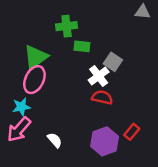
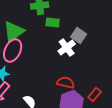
red semicircle: (102, 97) -> (66, 82), moved

